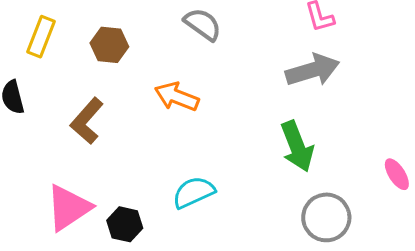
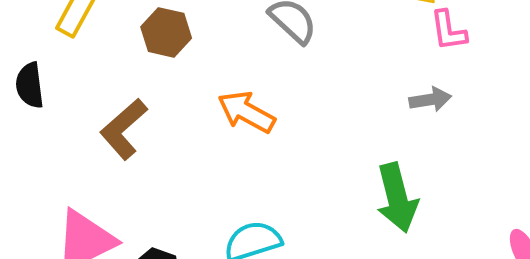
gray arrow: (313, 70) -> (430, 100), size x0.6

